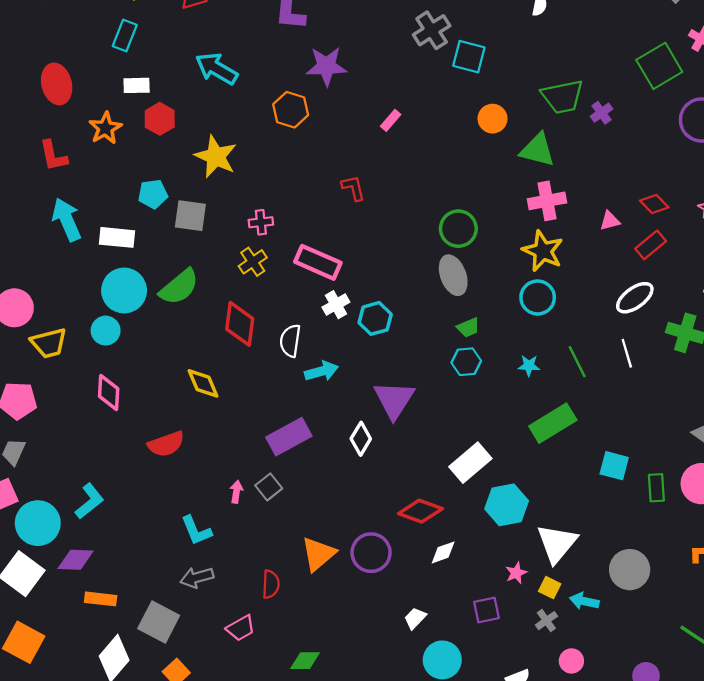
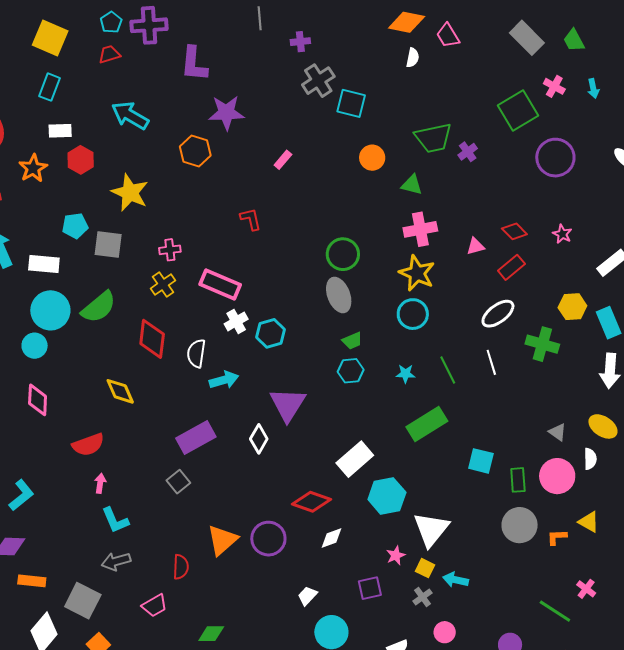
green triangle: (537, 150) -> (412, 185), size x0.7
pink arrow: (236, 492) -> (100, 483), moved
gray circle: (630, 570) -> (520, 525), moved

